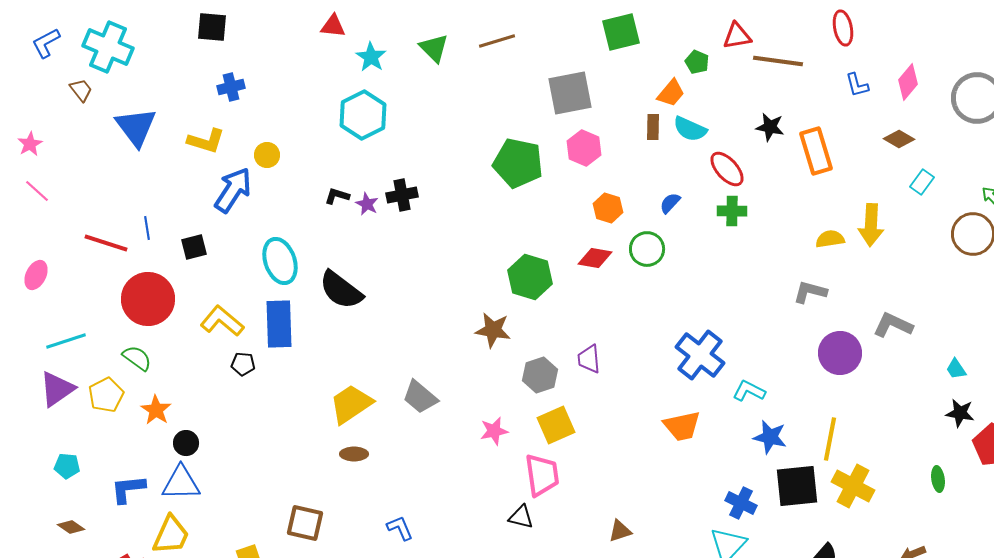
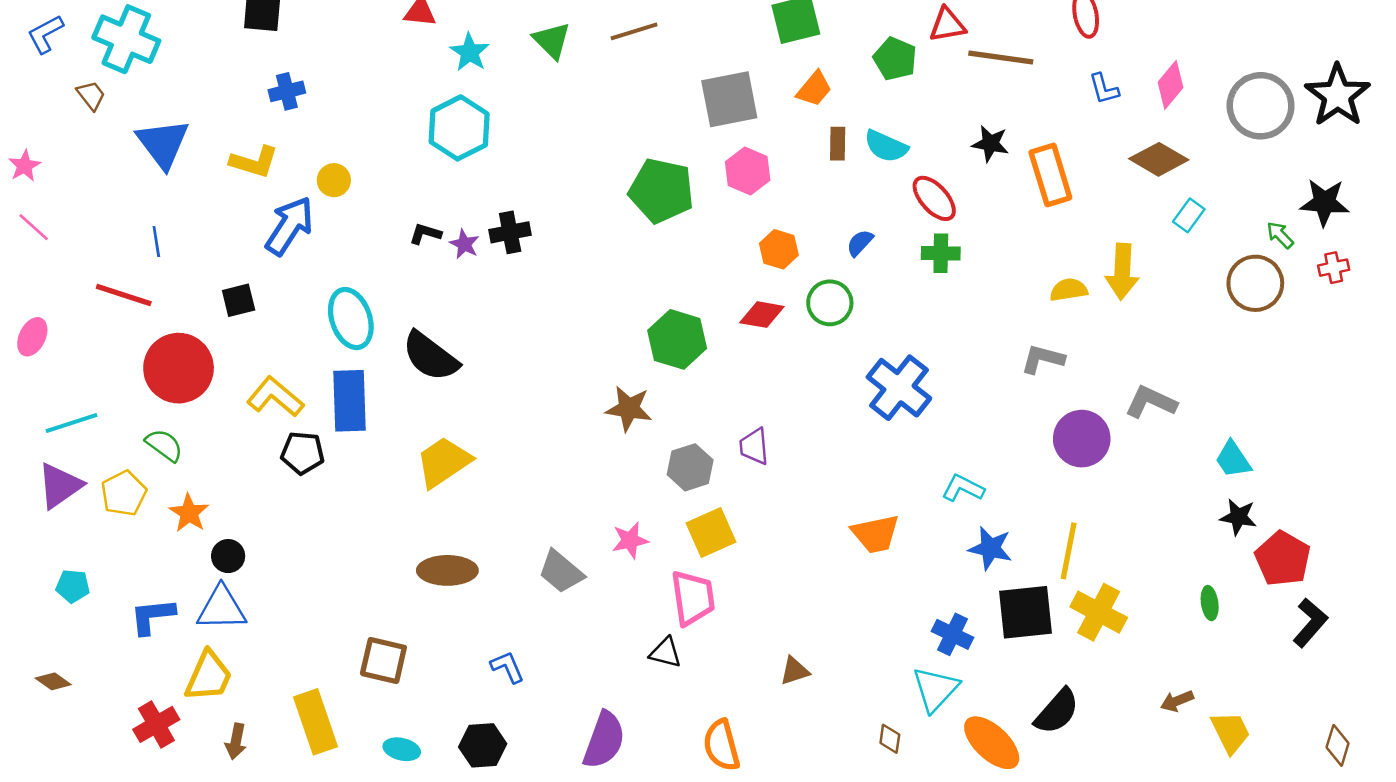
green pentagon: (697, 62) -> (895, 59), size x1.4
orange trapezoid: (671, 93) -> (814, 89), moved
brown diamond: (899, 139) -> (1159, 159), size x1.4
blue line: (147, 228) -> (156, 242), moved
blue cross: (700, 355) -> (899, 388), moved
black pentagon: (243, 364) -> (303, 453), size x1.4
cyan trapezoid: (956, 369) -> (1233, 459), size x1.4
gray trapezoid: (420, 397) -> (561, 572), moved
yellow trapezoid: (351, 404) -> (443, 462), moved
brown ellipse: (354, 454) -> (447, 570), size x1.6
brown diamond: (71, 527) -> (53, 681), moved

